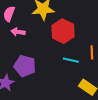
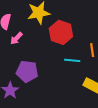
pink arrow: (18, 32) -> (16, 38), turned -48

